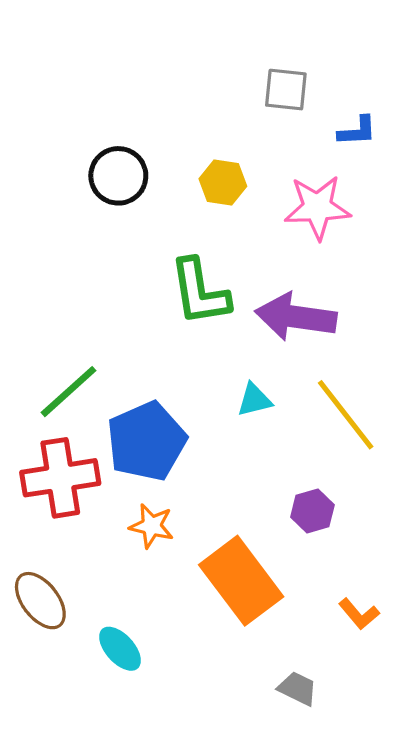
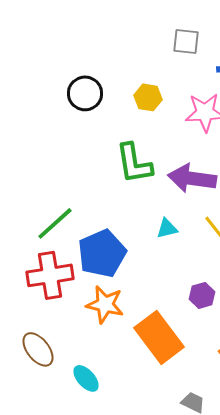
orange star: (152, 526) -> (105, 304), size x1.4

